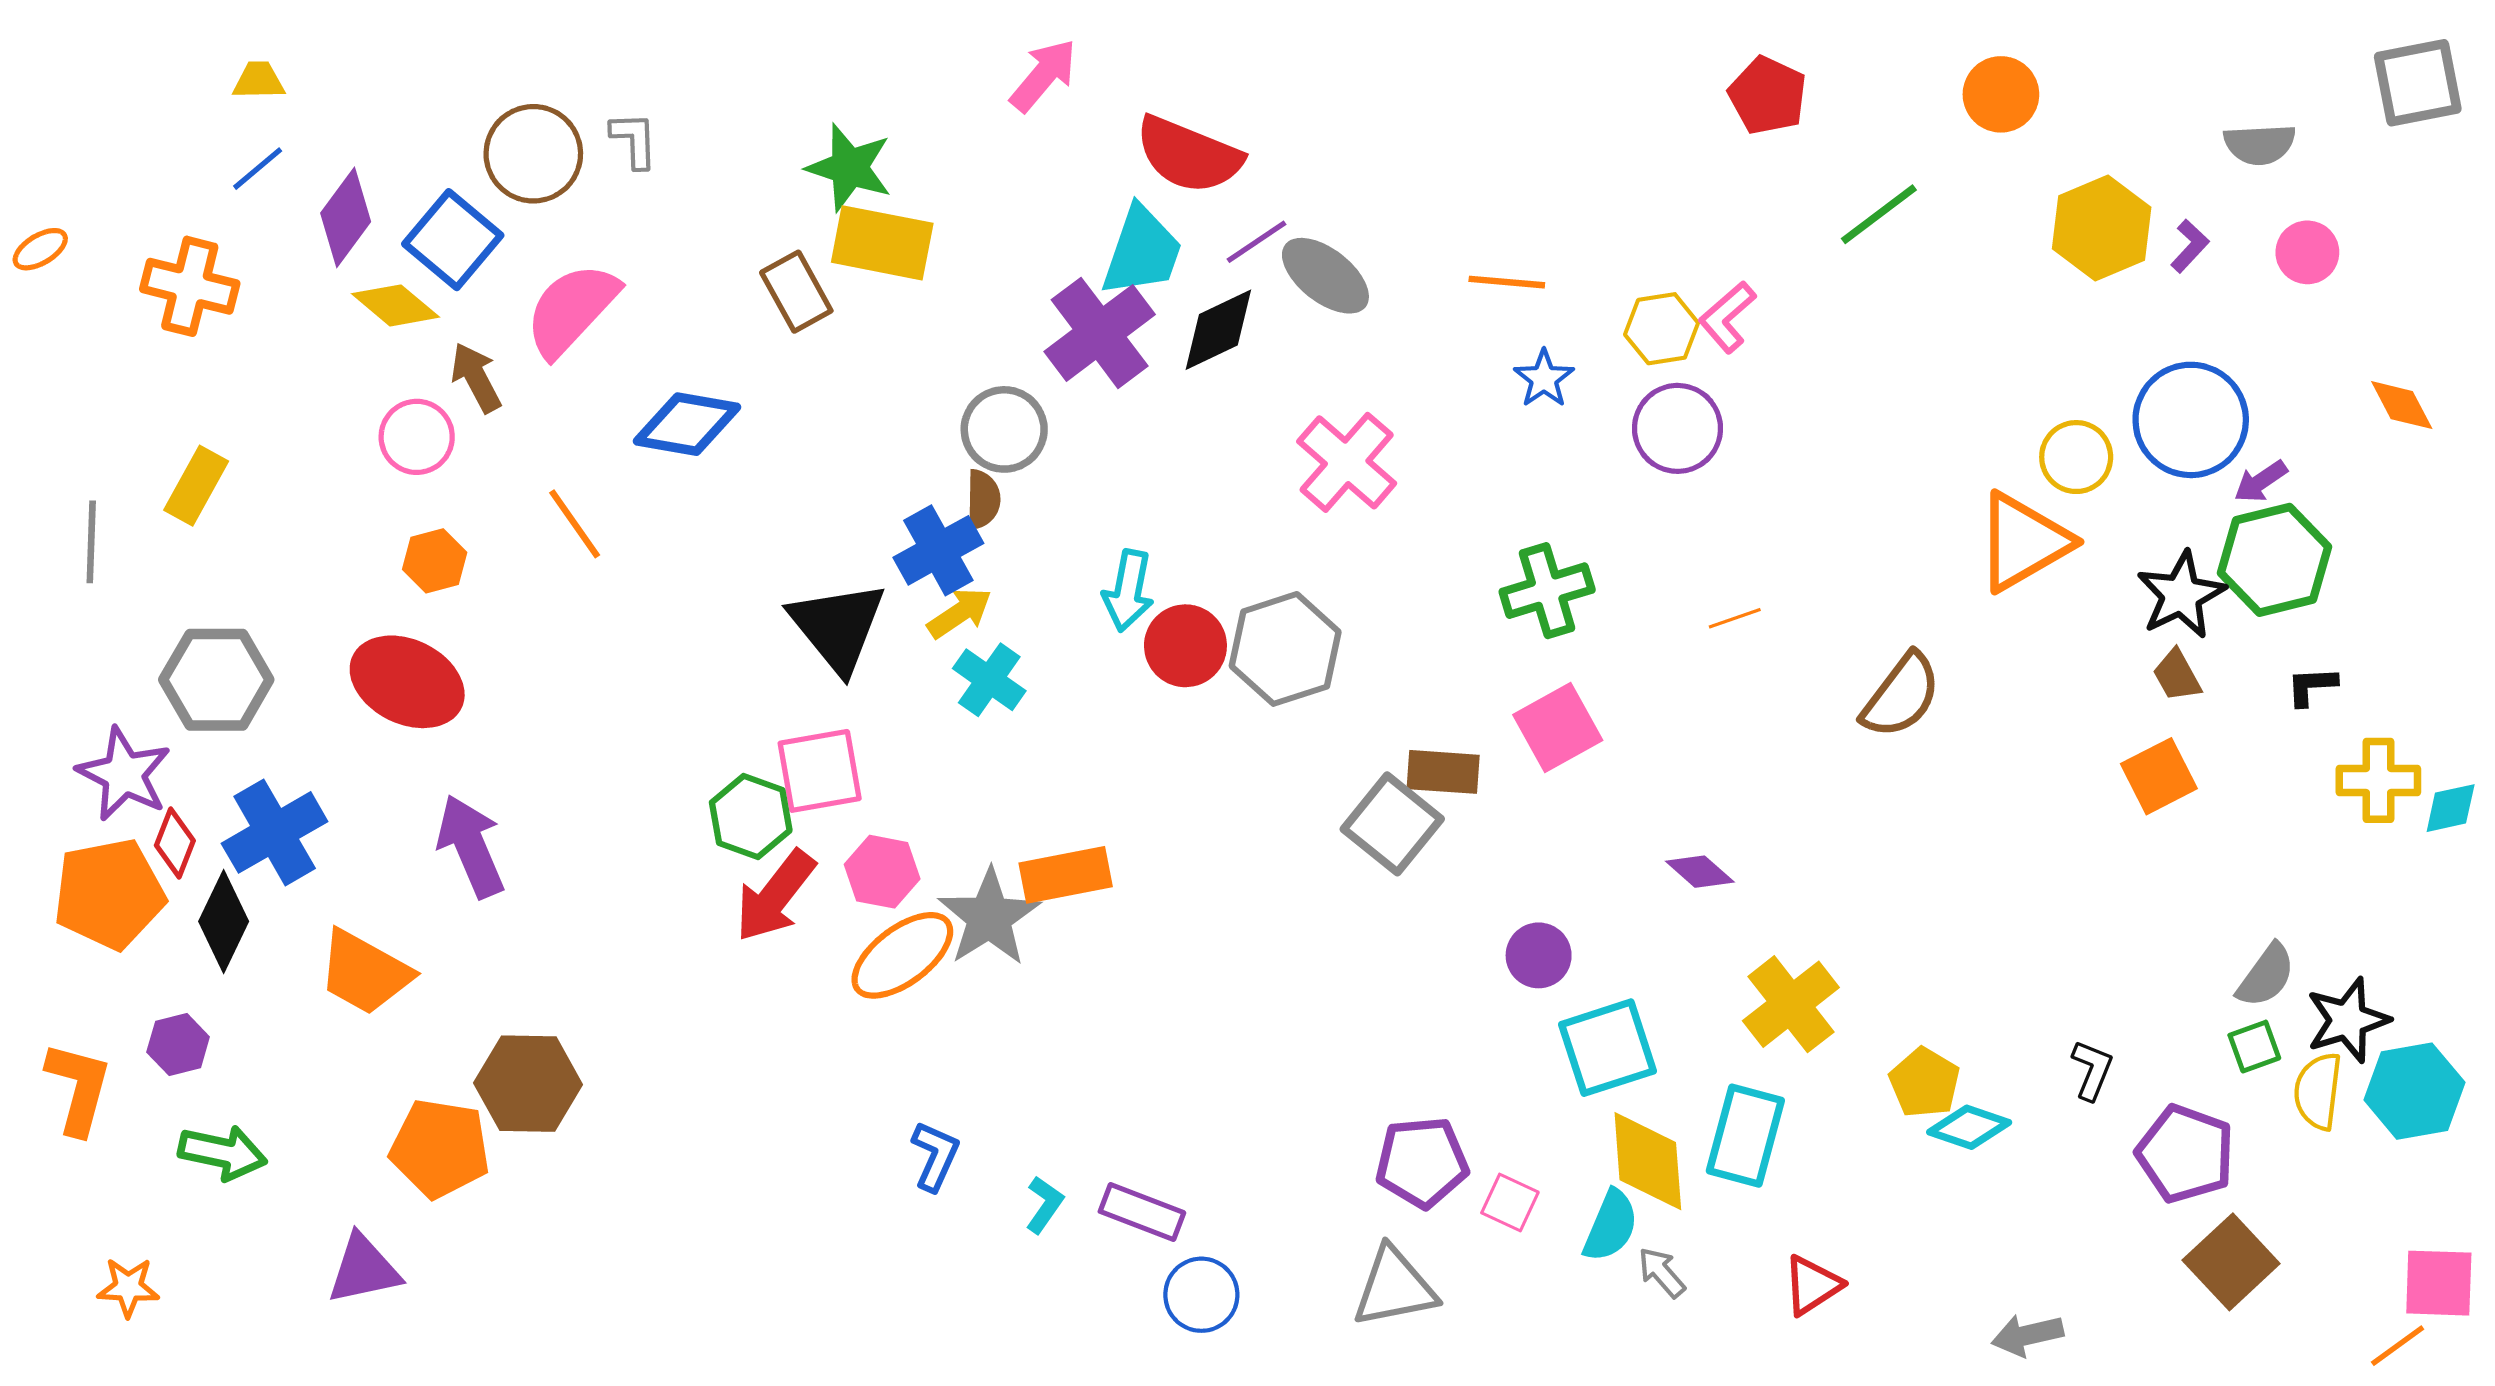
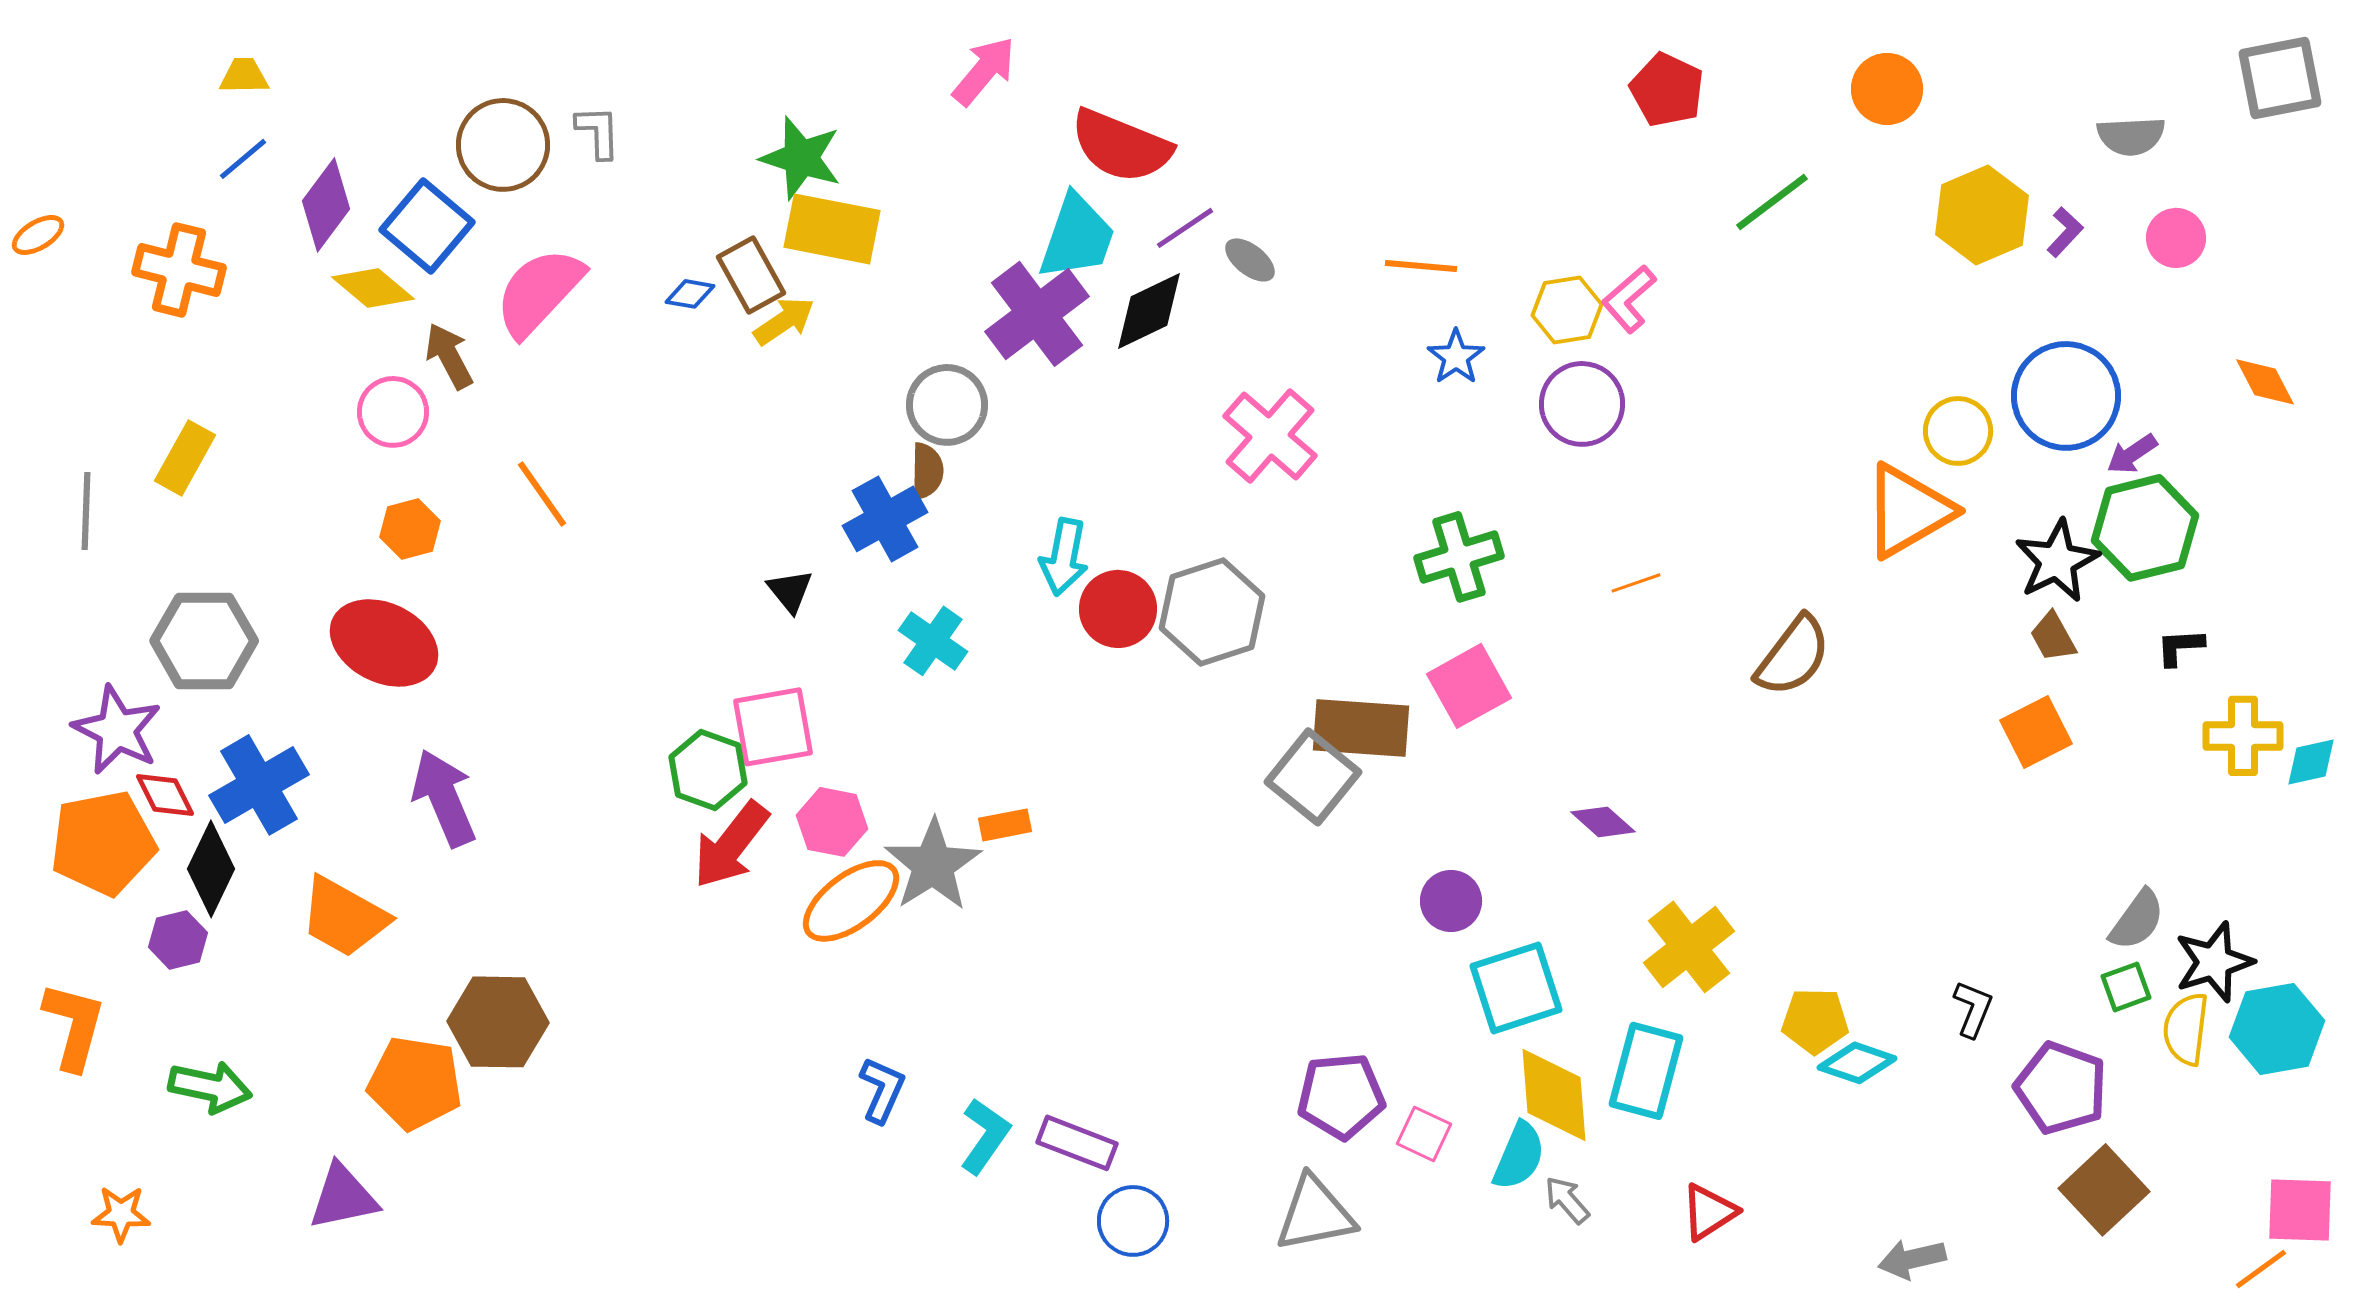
gray ellipse: (1325, 276) -> (1250, 260), size x0.6
blue diamond: (687, 424) -> (690, 294), moved, size x0.5
yellow arrow: (960, 613) -> (784, 321), moved
black triangle: (838, 627) -> (790, 591), size x0.5
brown rectangle: (1443, 772) -> (1361, 728), size x1.4
red diamond: (175, 843) -> (165, 795), turned -48
orange rectangle: (1066, 875) -> (1005, 825), size x0.6
purple hexagon: (178, 1044) -> (178, 940), moved
yellow pentagon: (1925, 1083) -> (1815, 1021), turned -30
cyan L-shape: (1044, 1205) -> (985, 1136), size x1.4

